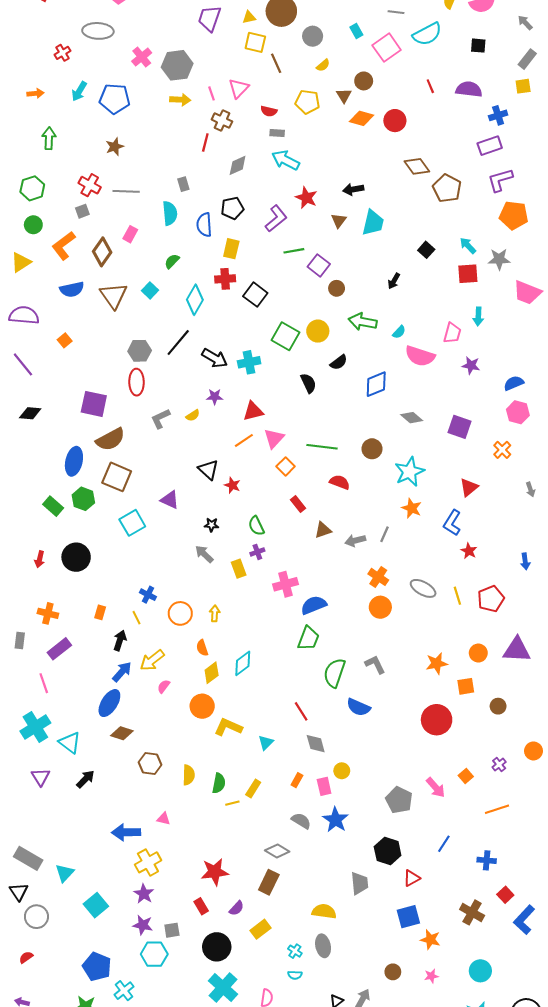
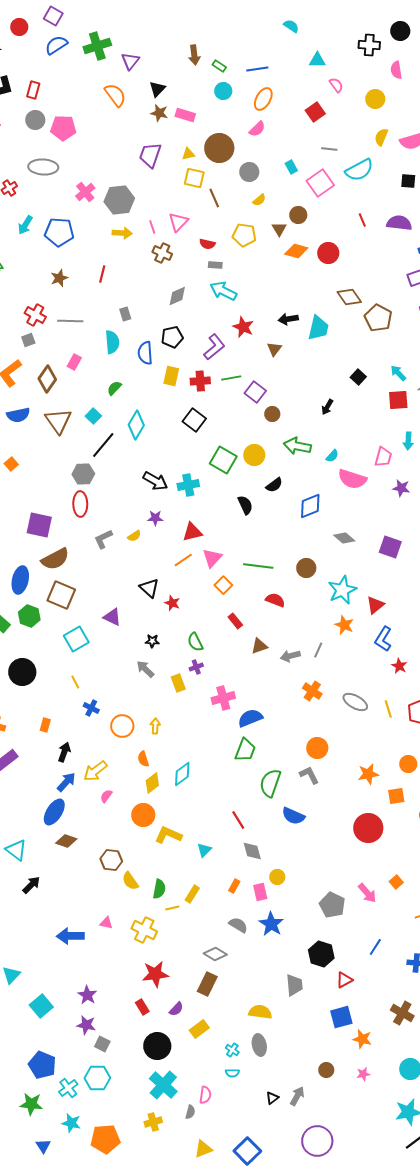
red line: (205, 142) -> (102, 274), moved
cyan trapezoid: (373, 223) -> (318, 328), moved
red cross: (225, 279) -> (200, 381), moved
black line: (178, 343) -> (103, 445), moved
red triangle: (469, 487) -> (375, 605), moved
orange circle: (380, 607) -> (317, 748), moved
yellow line: (136, 618) -> (75, 682), moved
brown hexagon: (150, 763) -> (111, 860), moved
yellow semicircle: (189, 775) -> (130, 881), turned 144
yellow cross: (148, 862) -> (144, 930), moved, turned -35
gray square: (172, 930) -> (102, 1044), moved, turned 35
cyan hexagon: (154, 954) -> (97, 1078), moved

